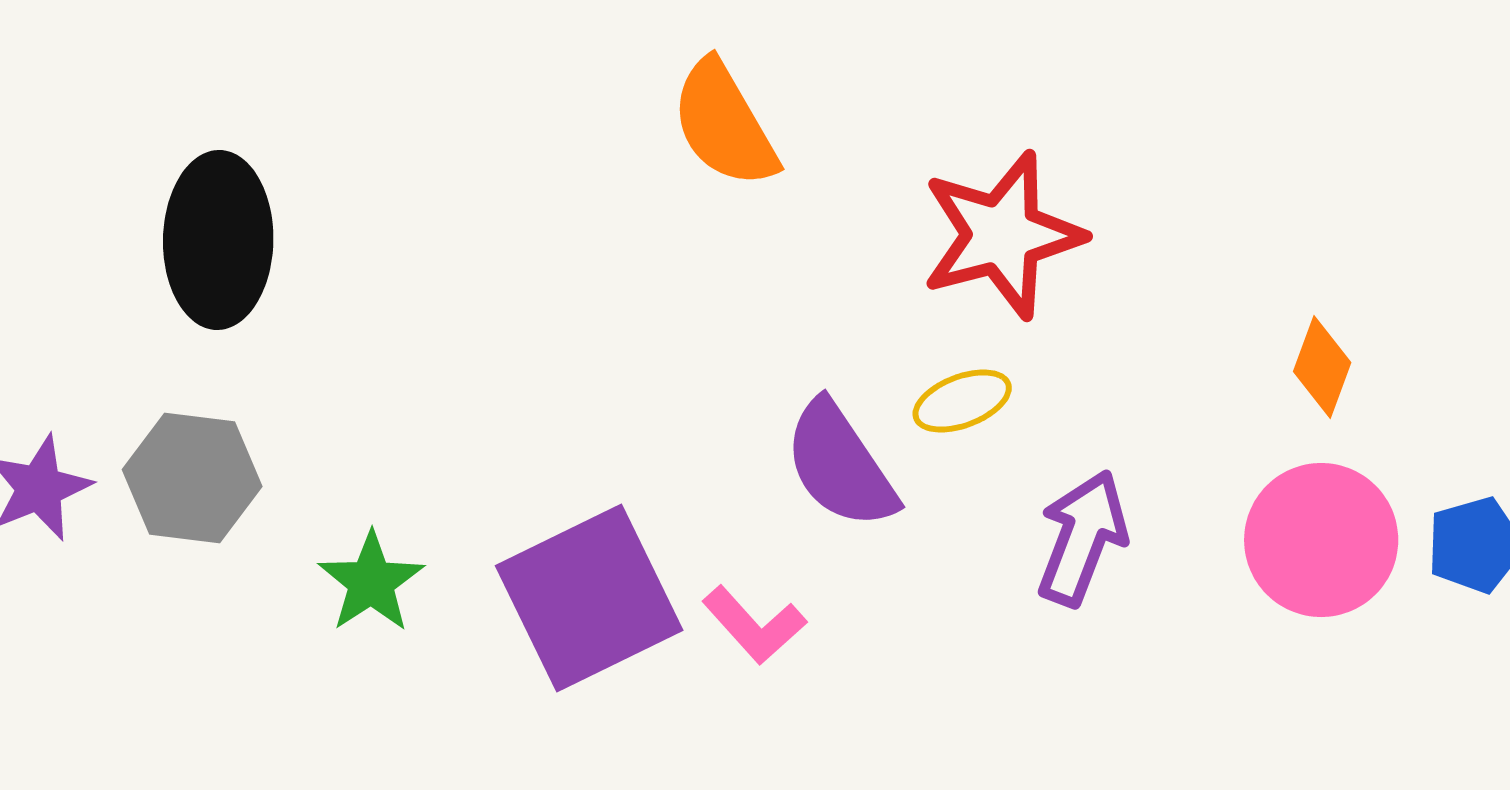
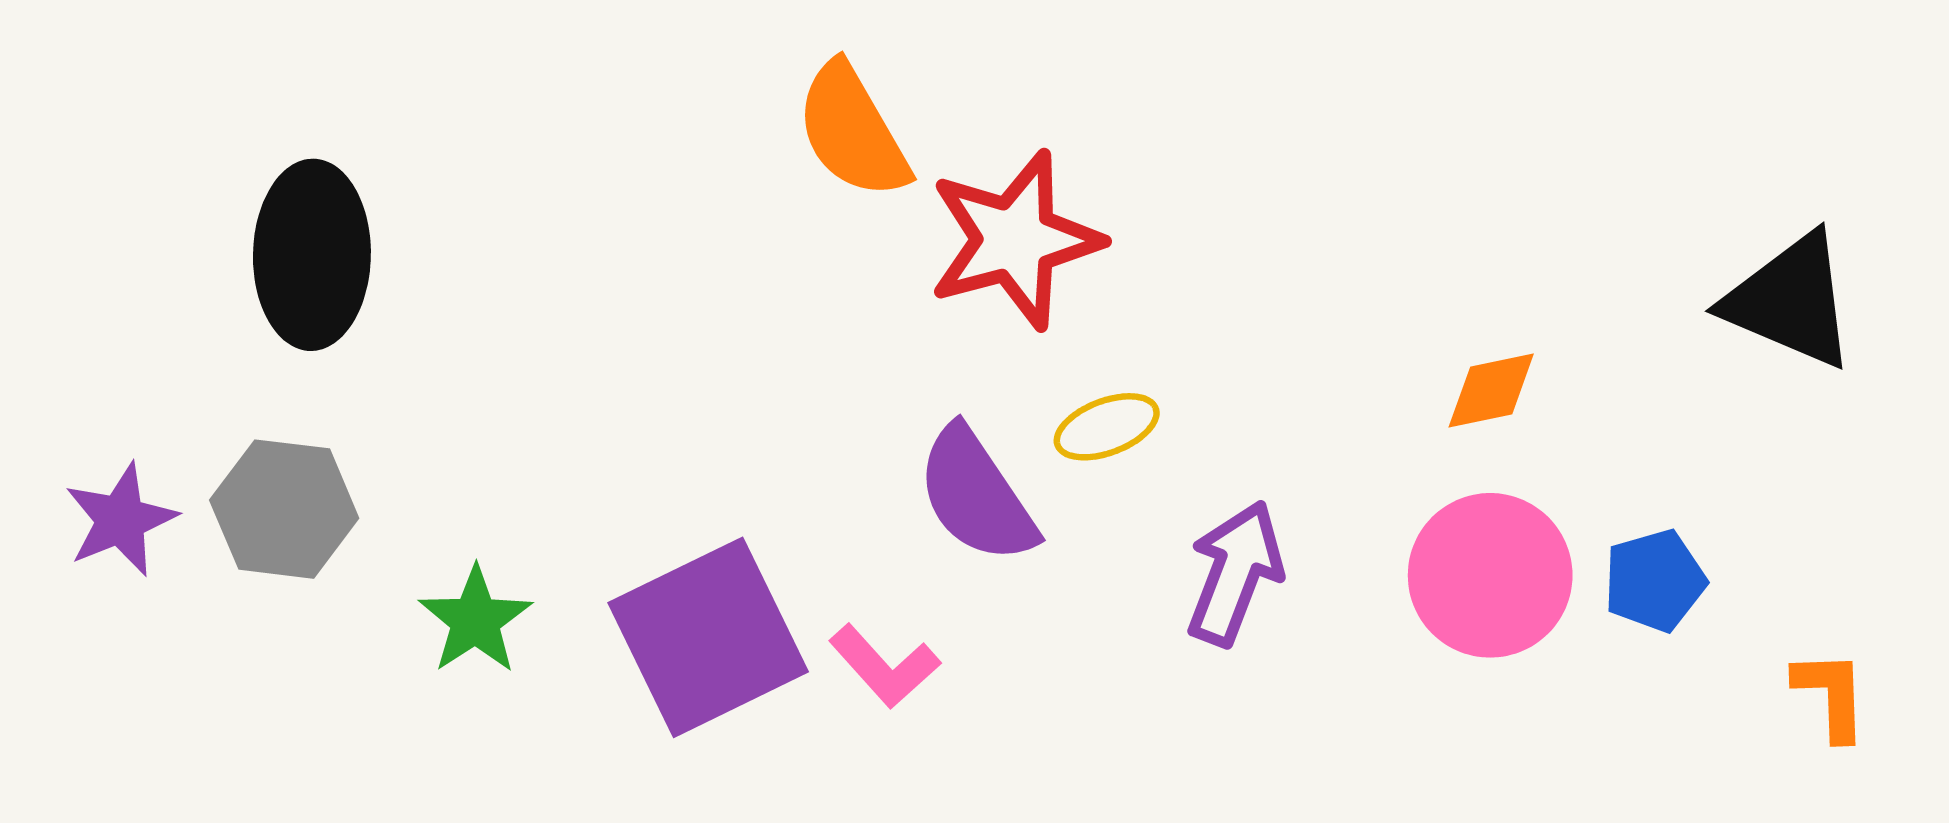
red star: (1002, 235) -> (1015, 240), moved
orange diamond: (1322, 367) -> (1491, 390), turned 58

